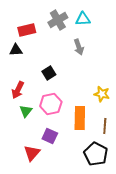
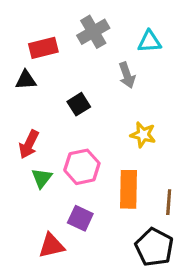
cyan triangle: (83, 19) -> (149, 41), moved
black square: (49, 73) -> (79, 104), moved
yellow star: (102, 94) -> (143, 135), moved
red triangle: (32, 153) -> (51, 246), turned 36

